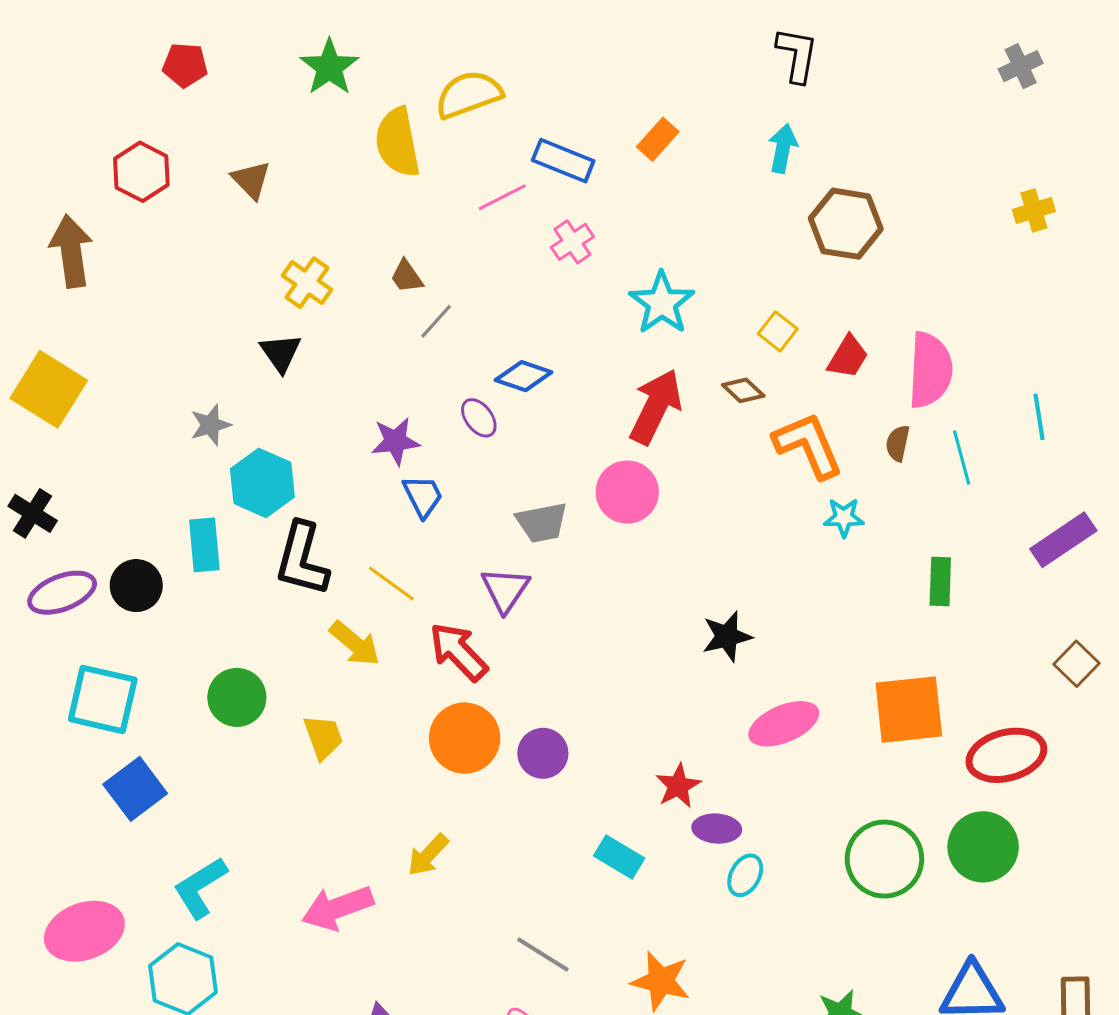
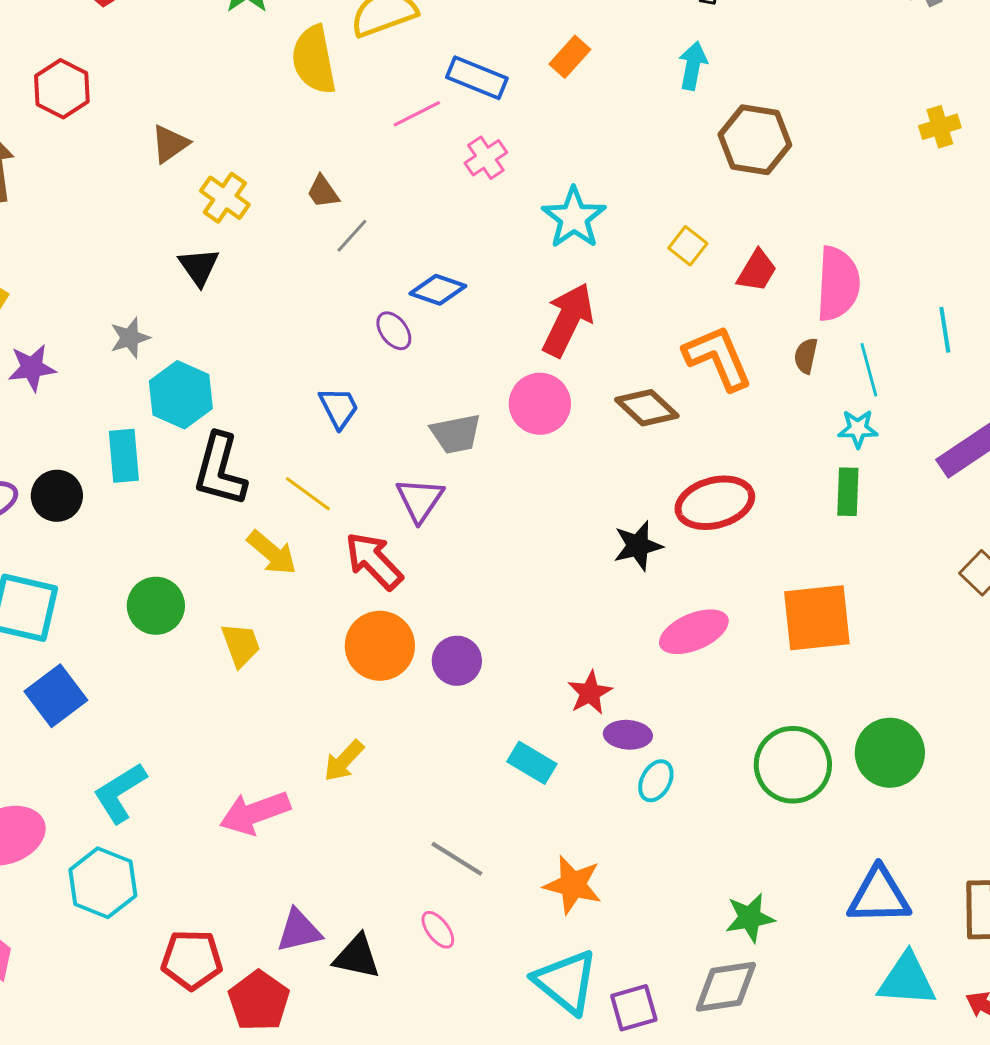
brown triangle: (251, 180) -> (170, 144), moved, turned 39
brown diamond: (743, 390) -> (647, 408), moved, size x1.5
purple star: (395, 441) -> (32, 368), moved
cyan star: (844, 517) -> (858, 429), moved
red ellipse: (1006, 755) -> (715, 503), moved

